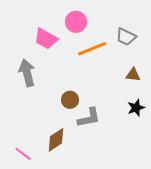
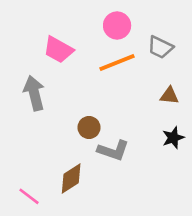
pink circle: (76, 22) -> (117, 26), moved
gray L-shape: (89, 118) -> (113, 150), turned 30

